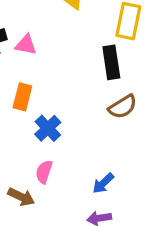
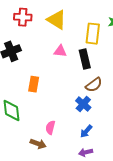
pink triangle: (26, 45) -> (60, 51), moved
blue cross: (48, 128) -> (83, 104), moved

